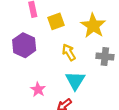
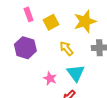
yellow star: (93, 26) -> (85, 21), turned 30
pink star: (38, 89) -> (50, 78), moved

